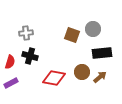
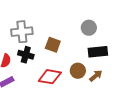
gray cross: (26, 33) -> (22, 32), size x1.5
brown square: (72, 35) -> (53, 45), moved

